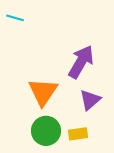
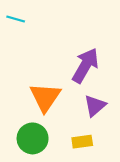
green circle: (46, 131) -> (33, 138), moved

